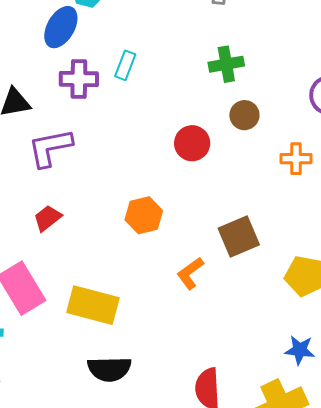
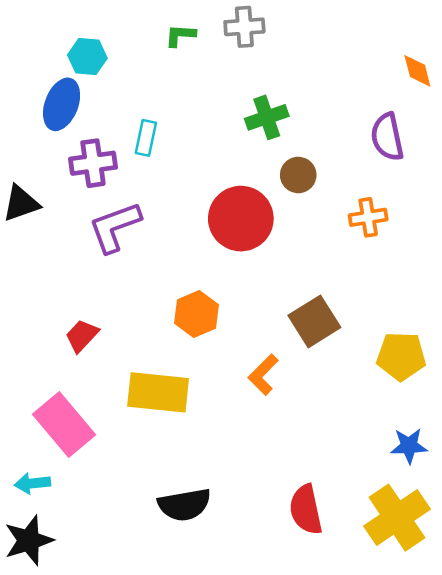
red circle: (192, 143) -> (241, 219), size x1.5
purple L-shape: (50, 148) -> (115, 227), moved
yellow rectangle: (93, 305) -> (158, 392), moved

